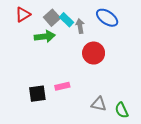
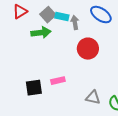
cyan rectangle: (67, 20) -> (62, 17), turned -32

